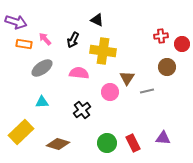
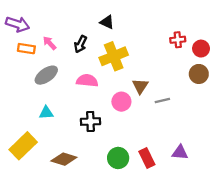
yellow cross: (103, 51) -> (114, 56), turned -30
brown circle: (167, 67) -> (199, 74), moved
black cross: (82, 110) -> (90, 122), turned 36

